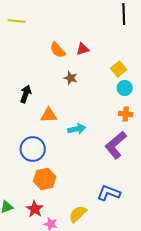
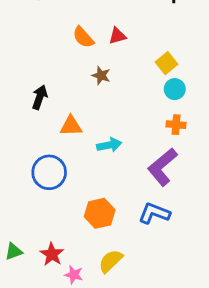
orange hexagon: (45, 179) -> (100, 213), moved
blue L-shape: (109, 193) -> (154, 213), moved

